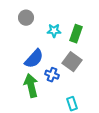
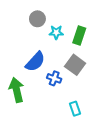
gray circle: (26, 18) -> (37, 19), moved
green arrow: (31, 86) -> (17, 90), moved

